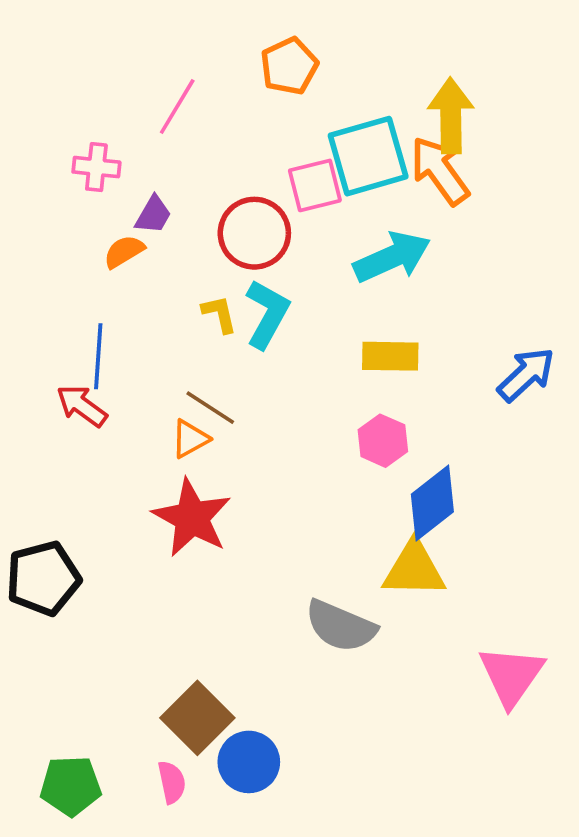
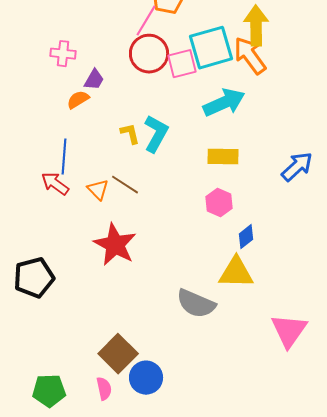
pink line: (177, 106) -> (146, 21), moved
red circle: (254, 233) -> (149, 54), moved
orange triangle: (190, 439) -> (98, 190), moved, turned -45
blue diamond: (432, 503) -> (246, 237), size x0.6

